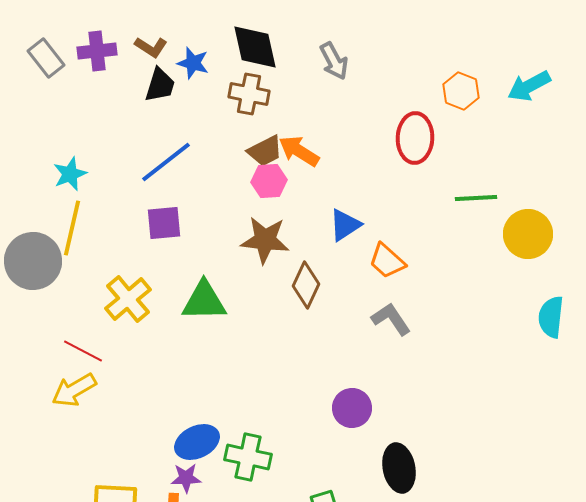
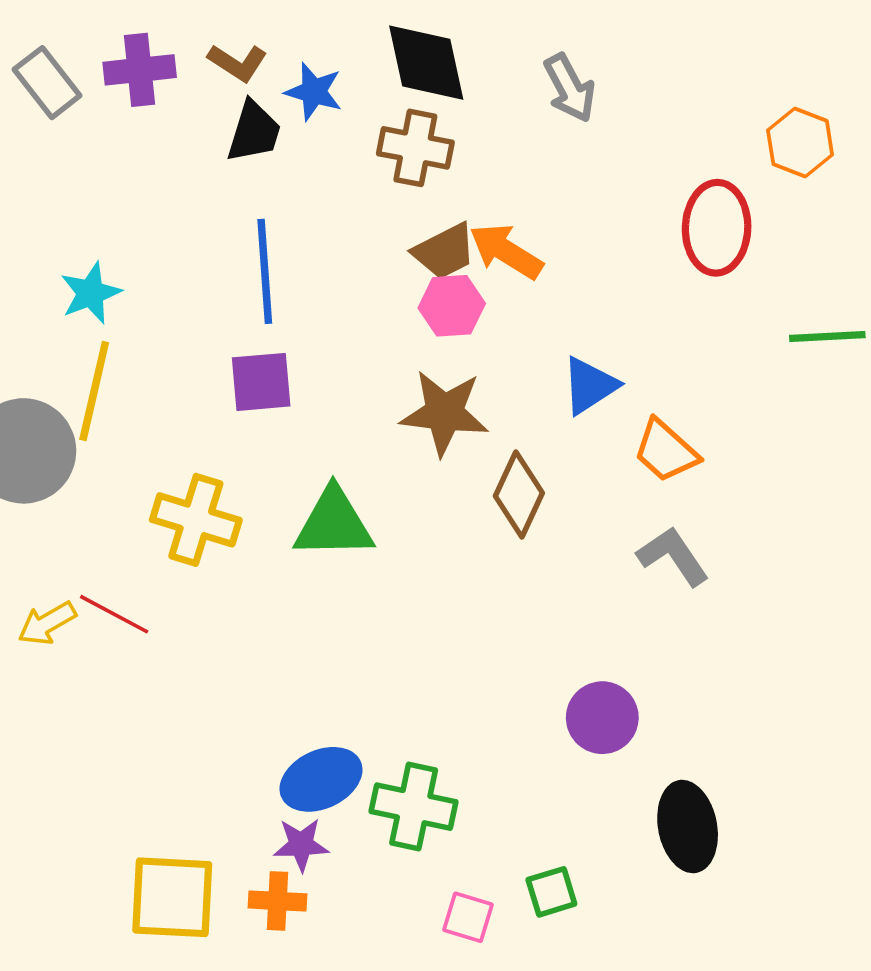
blue line: (166, 162) -> (265, 271), turned -56
yellow cross: (128, 299) -> (196, 520), turned -33
yellow arrow: (74, 390) -> (47, 623), moved, size x0.7

